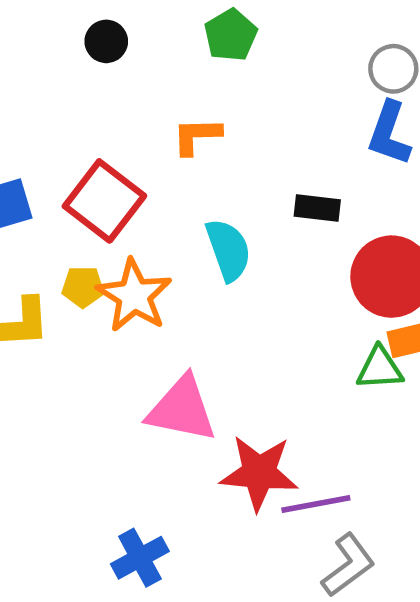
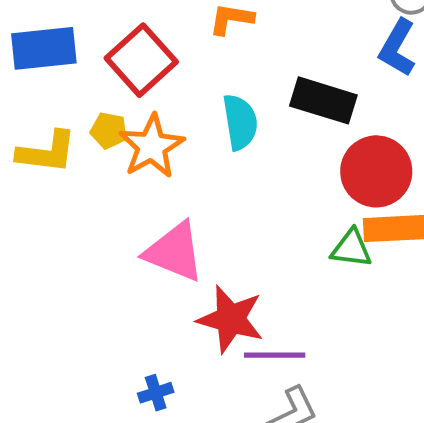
black rectangle: (317, 208) -> (323, 100), size x1.6
blue cross: (140, 558) -> (156, 393), moved, size x0.7

